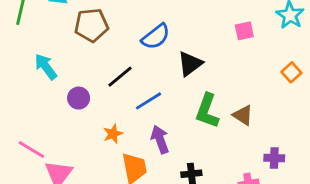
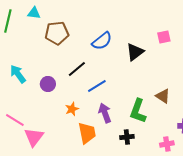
black triangle: (190, 64) -> (135, 52), moved
cyan arrow: (46, 67) -> (18, 74), moved
green L-shape: (207, 111) -> (138, 111), moved

